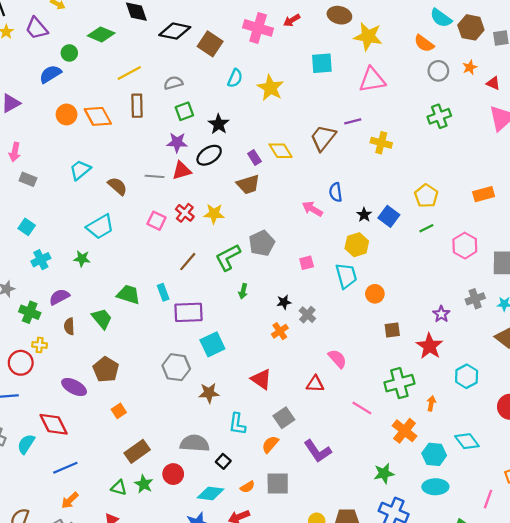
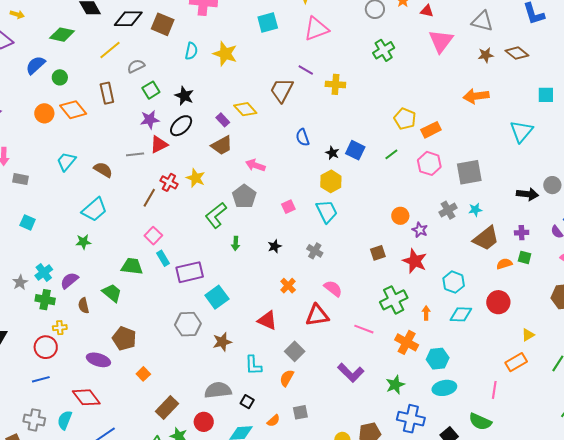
green circle: (69, 53) -> (60, 77), moved
yellow line: (129, 73) -> (110, 50), moved
blue semicircle: (50, 74) -> (36, 65), moved
purple line: (353, 121) -> (306, 70), turned 56
orange rectangle: (484, 194) -> (431, 130), moved
yellow pentagon: (426, 196) -> (405, 119), moved
pink arrow: (312, 209) -> (255, 165), moved
yellow star: (214, 214) -> (196, 178), turned 30
pink square: (156, 221) -> (153, 236), moved, turned 30
cyan cross: (41, 260) -> (44, 273), moved
brown line: (188, 262) -> (149, 198), moved
orange circle: (375, 294) -> (400, 216), moved
gray cross: (307, 315) -> (315, 251), moved
orange cross: (280, 331) -> (288, 286), moved
red triangle: (315, 384) -> (317, 315), size x1.4
cyan diamond: (467, 441) -> (461, 314), moved, turned -40
purple L-shape: (318, 451) -> (351, 373), moved
gray square: (278, 483) -> (300, 412), size x0.7

